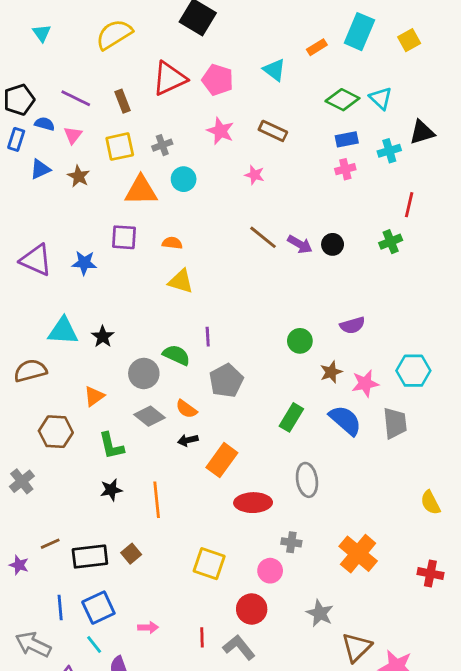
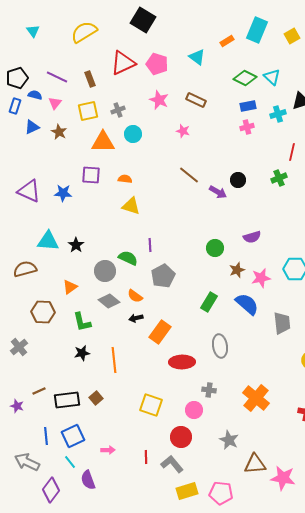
purple arrow: (300, 244) -> (218, 192), moved
gray trapezoid: (395, 423) -> (282, 323), moved
brown triangle: (357, 647) -> (255, 464), turned 40

